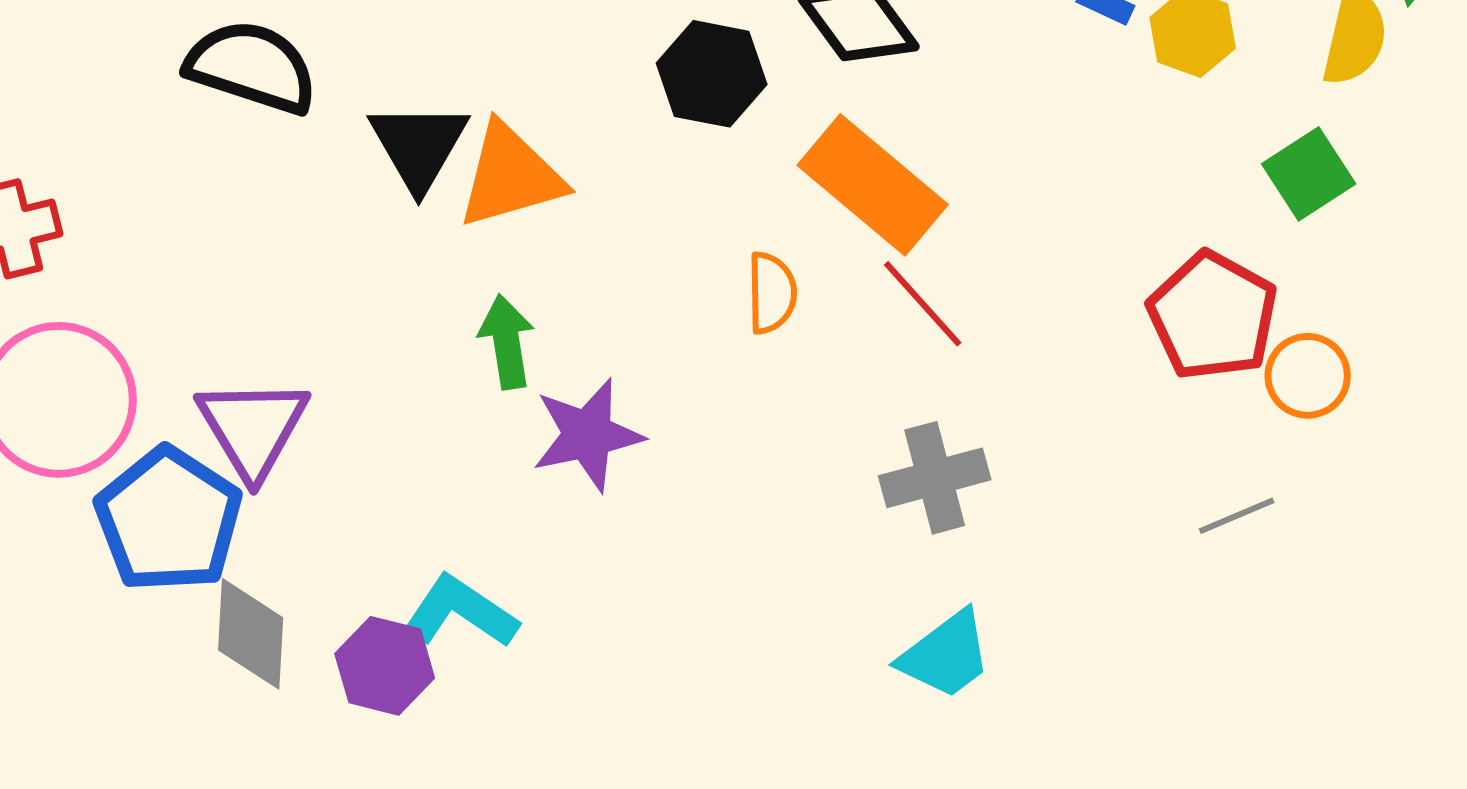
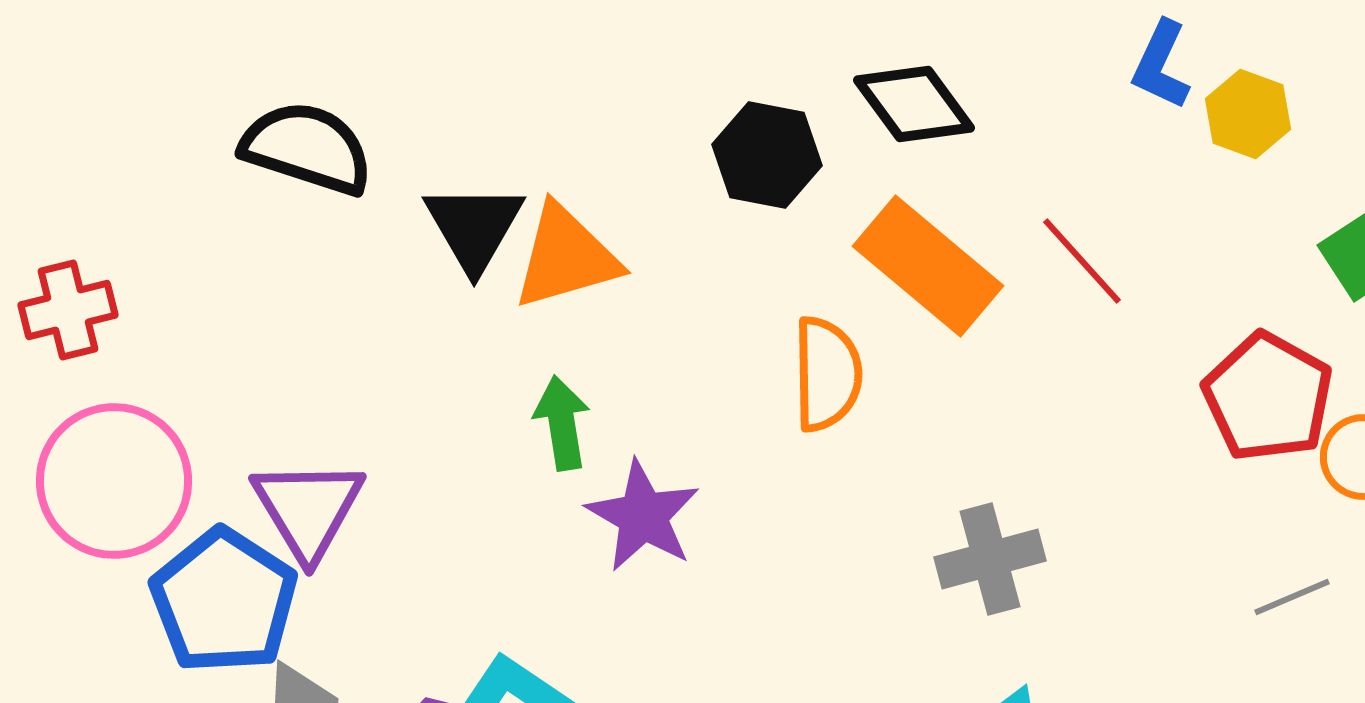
orange semicircle: (772, 293) -> (827, 374), size x1.4
red line: (923, 304) -> (1082, 261), moved
purple star: (588, 435) -> (643, 516), turned -30

